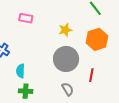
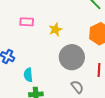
yellow star: (65, 30) -> (55, 29), moved

